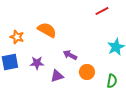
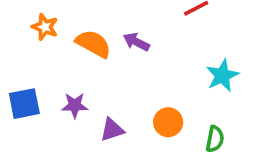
orange star: (17, 37) -> (45, 27), moved
purple arrow: (70, 55) -> (136, 42), moved

